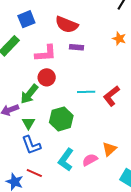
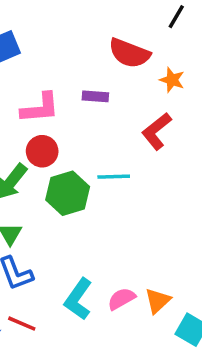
red semicircle: (67, 25) -> (129, 53), moved
red L-shape: (111, 96) -> (157, 131), moved
green hexagon: (61, 119) -> (68, 193), moved
orange triangle: (109, 149) -> (158, 301), moved

